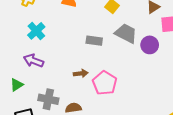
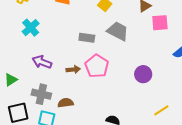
purple circle: (150, 45) -> (143, 74), moved
purple arrow: (33, 61) -> (42, 62), moved
pink pentagon: (105, 83) -> (97, 66), moved

